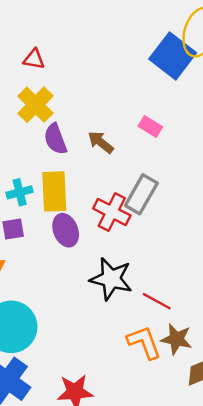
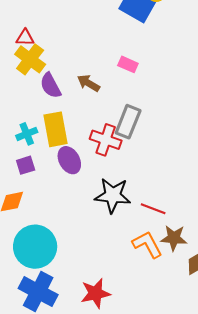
red triangle: (34, 59) -> (25, 38), moved

